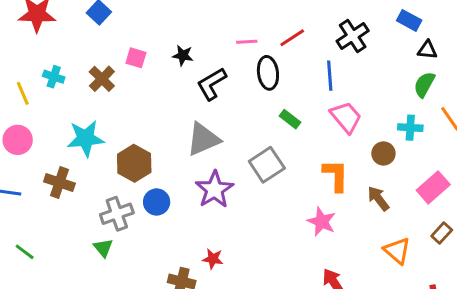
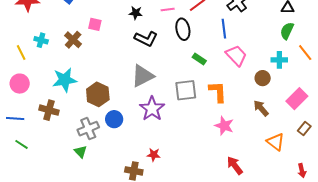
black star: (183, 55) -> (136, 13), moved
black L-shape: (212, 84) -> (146, 39), turned -120
gray square: (267, 165) -> (186, 90), turned 30
orange L-shape: (336, 175) -> (218, 92), moved
green line: (25, 252) -> (21, 144), moved

